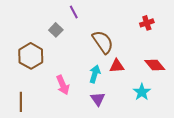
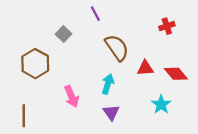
purple line: (74, 12) -> (95, 14), moved
red triangle: (117, 66) -> (145, 68), moved

